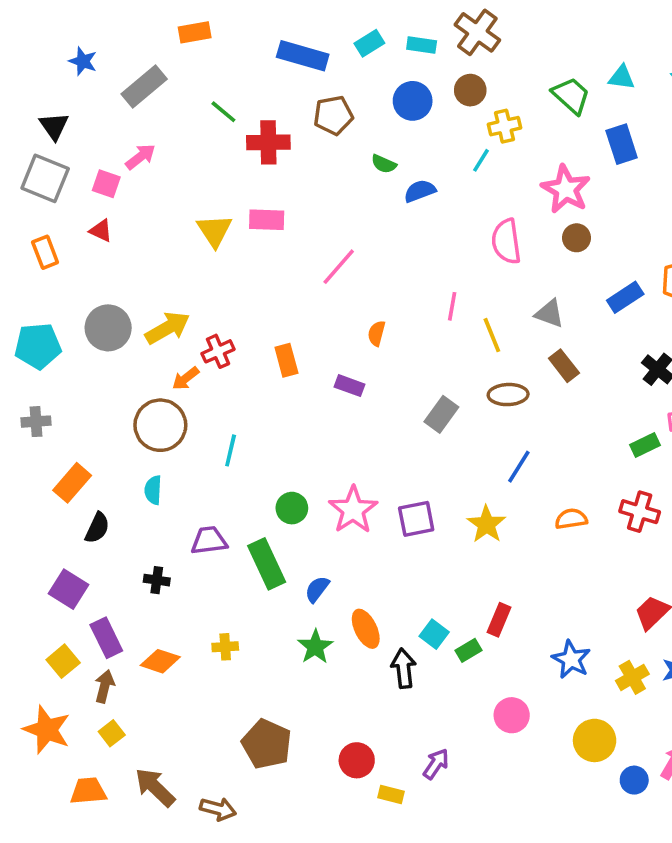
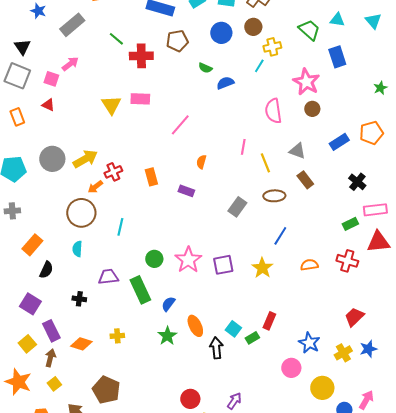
pink circle: (512, 715) -> (291, 368), moved
brown pentagon: (267, 744) -> (106, 390), moved

